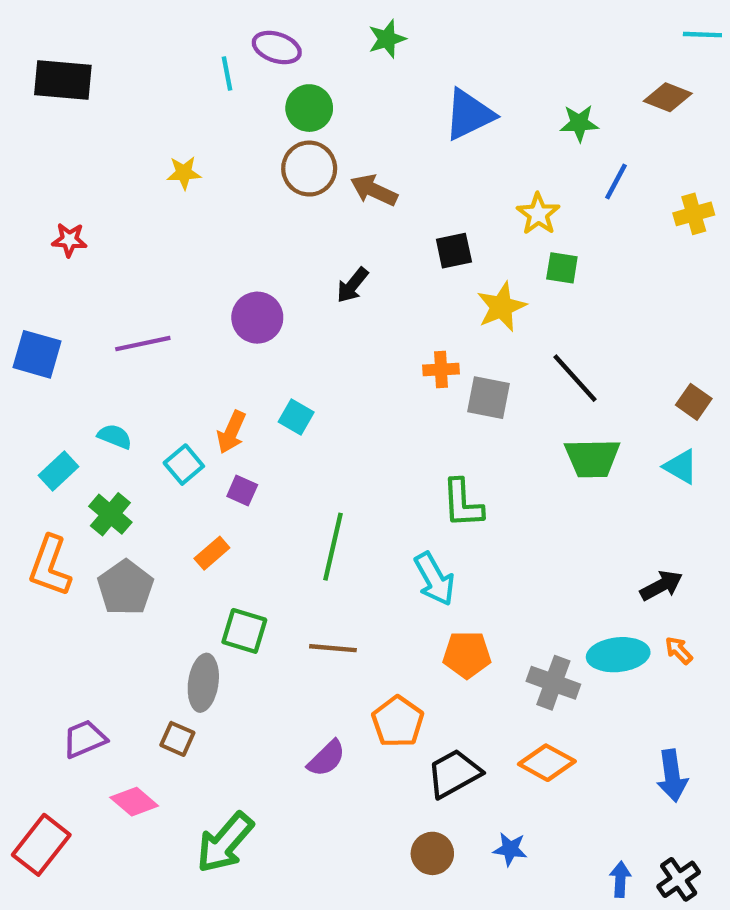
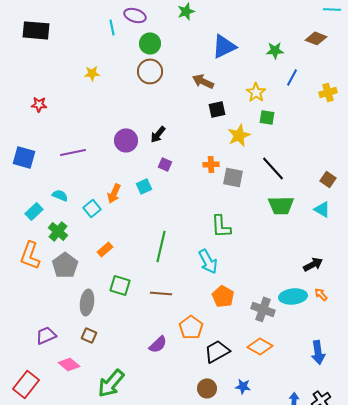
brown arrow: (374, 190) -> (203, 81), moved
black arrow: (352, 285) -> (158, 134), moved
cyan square: (296, 417) -> (144, 186), turned 35
purple square: (242, 490) -> (165, 164), moved
orange pentagon: (467, 655) -> (223, 296), turned 30
gray ellipse: (203, 683) -> (87, 302), moved

